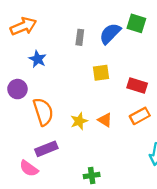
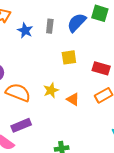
blue star: (38, 59) -> (25, 31), moved
orange semicircle: (43, 112) -> (18, 92), turned -50
yellow star: (79, 121) -> (51, 90), moved

